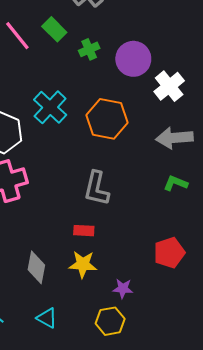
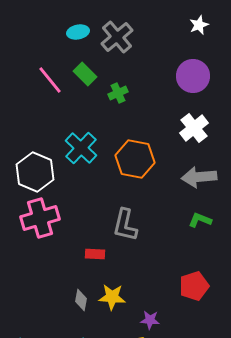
purple circle: (133, 59) -> (193, 76), moved
red rectangle: (84, 231) -> (95, 254), moved
gray diamond: (36, 267) -> (81, 300), moved, size x0.7

